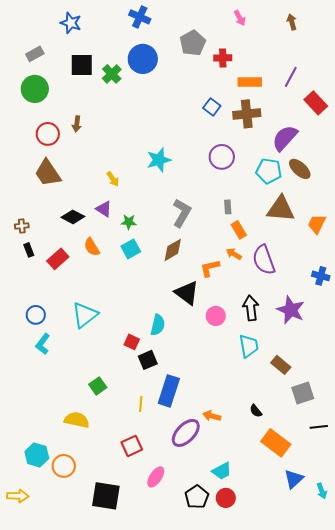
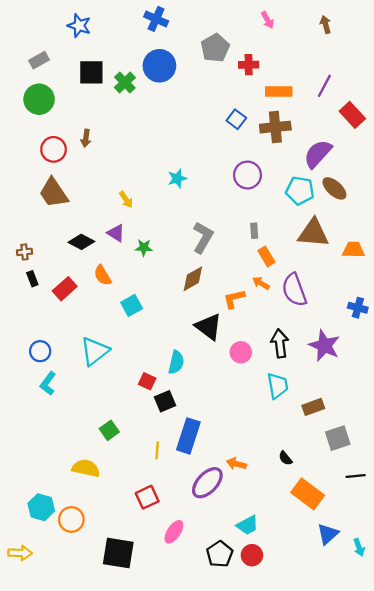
cyan star: (159, 160) -> (177, 178), size x0.7
orange trapezoid: (317, 224) -> (353, 250), turned 65
cyan square: (131, 249) -> (132, 305), moved
brown rectangle: (281, 365) -> (313, 407), turned -60

